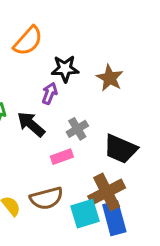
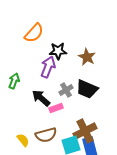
purple arrow: (50, 93) -> (48, 67), size x1.5
black arrow: (31, 124) -> (41, 98), moved
black trapezoid: (120, 149) -> (87, 89), moved

